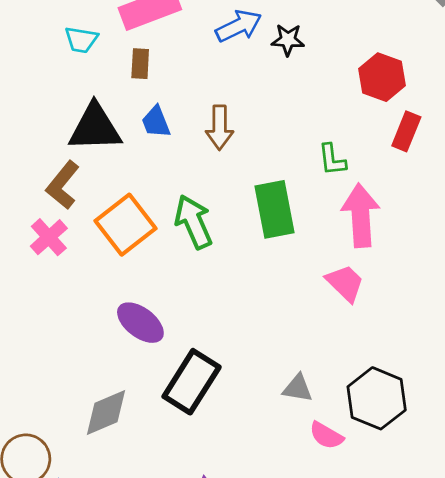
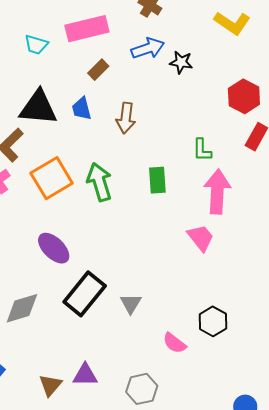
brown rectangle: (140, 64) -> (98, 70), moved, turned 35
green rectangle: (274, 209) -> (157, 180), size x0.7
gray triangle: (298, 388) -> (131, 304), moved, turned 45
black hexagon: (377, 398) -> (213, 321), size x0.7

